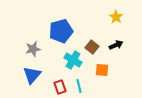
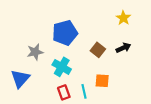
cyan cross: (73, 60) -> (62, 67), moved
orange square: (102, 70) -> (102, 81), moved
blue triangle: (32, 75) -> (20, 79), moved

